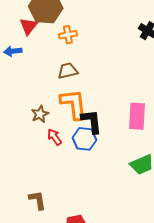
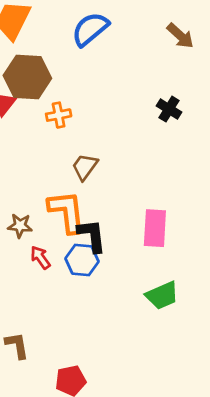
brown trapezoid: (68, 71) -> (85, 167), moved, turned -40
brown star: (40, 114) -> (20, 226), turned 30

